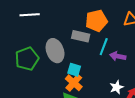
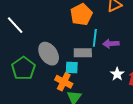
white line: (30, 15) -> (15, 25), turned 66
gray rectangle: (81, 36) -> (83, 53), moved
orange cross: (74, 83) -> (64, 82), moved

